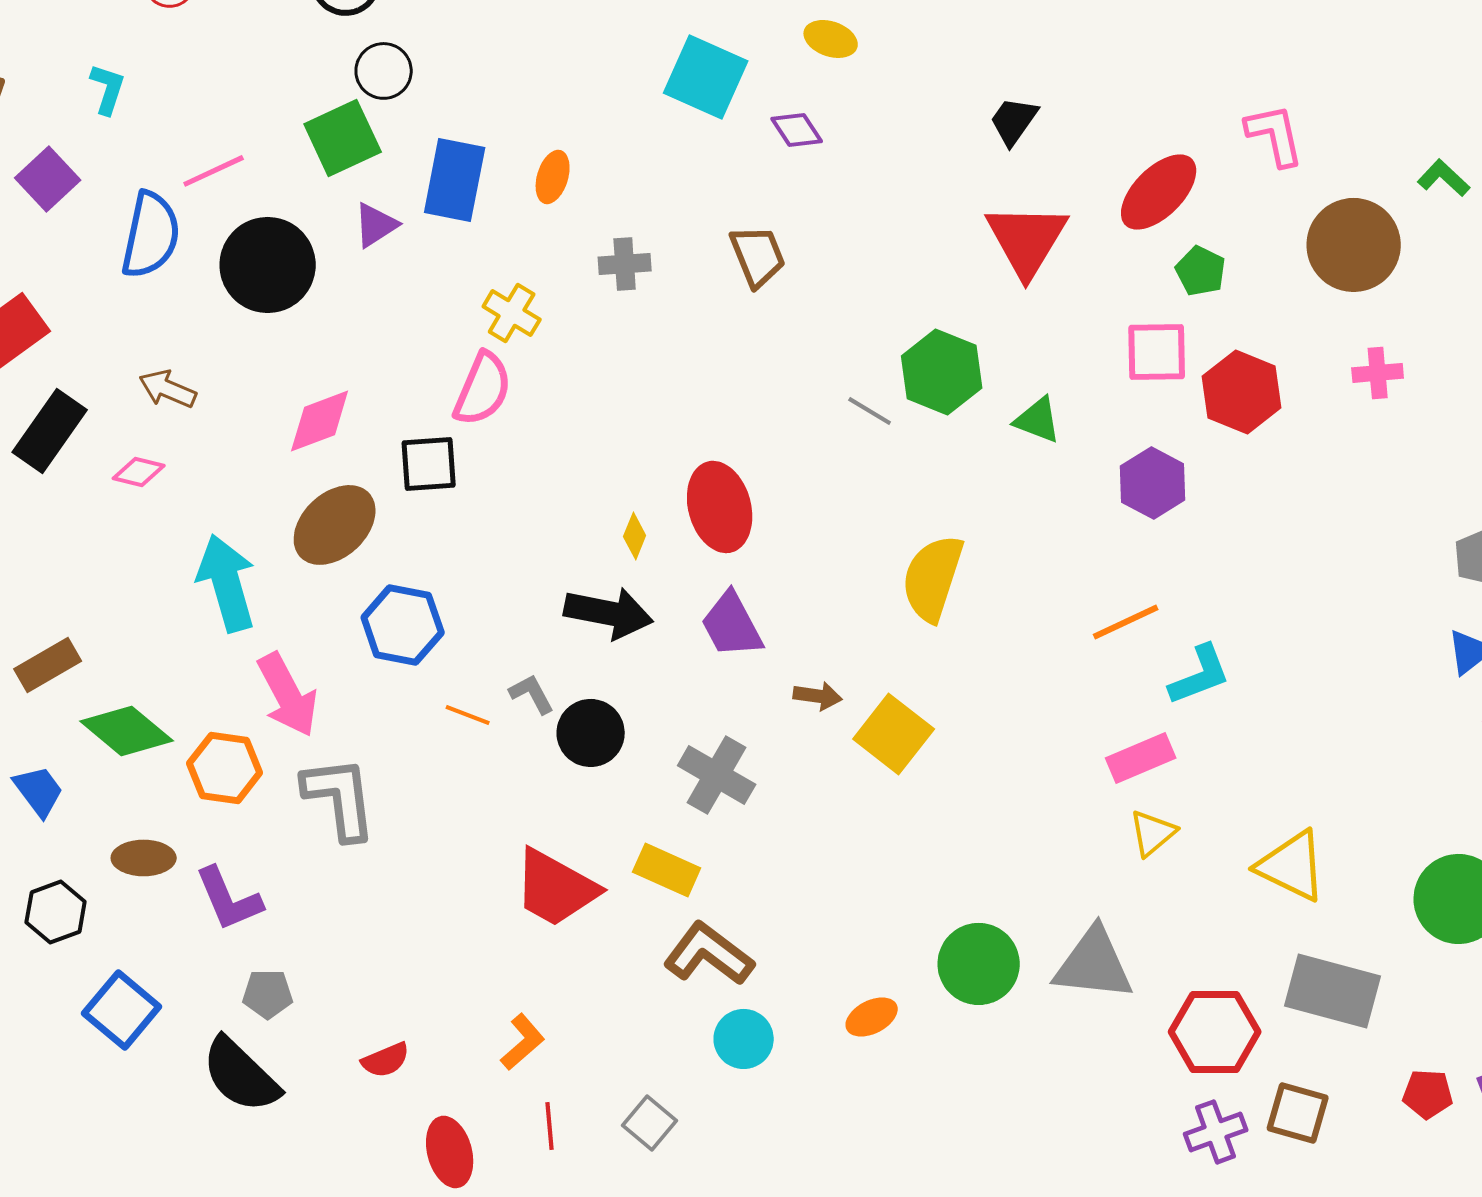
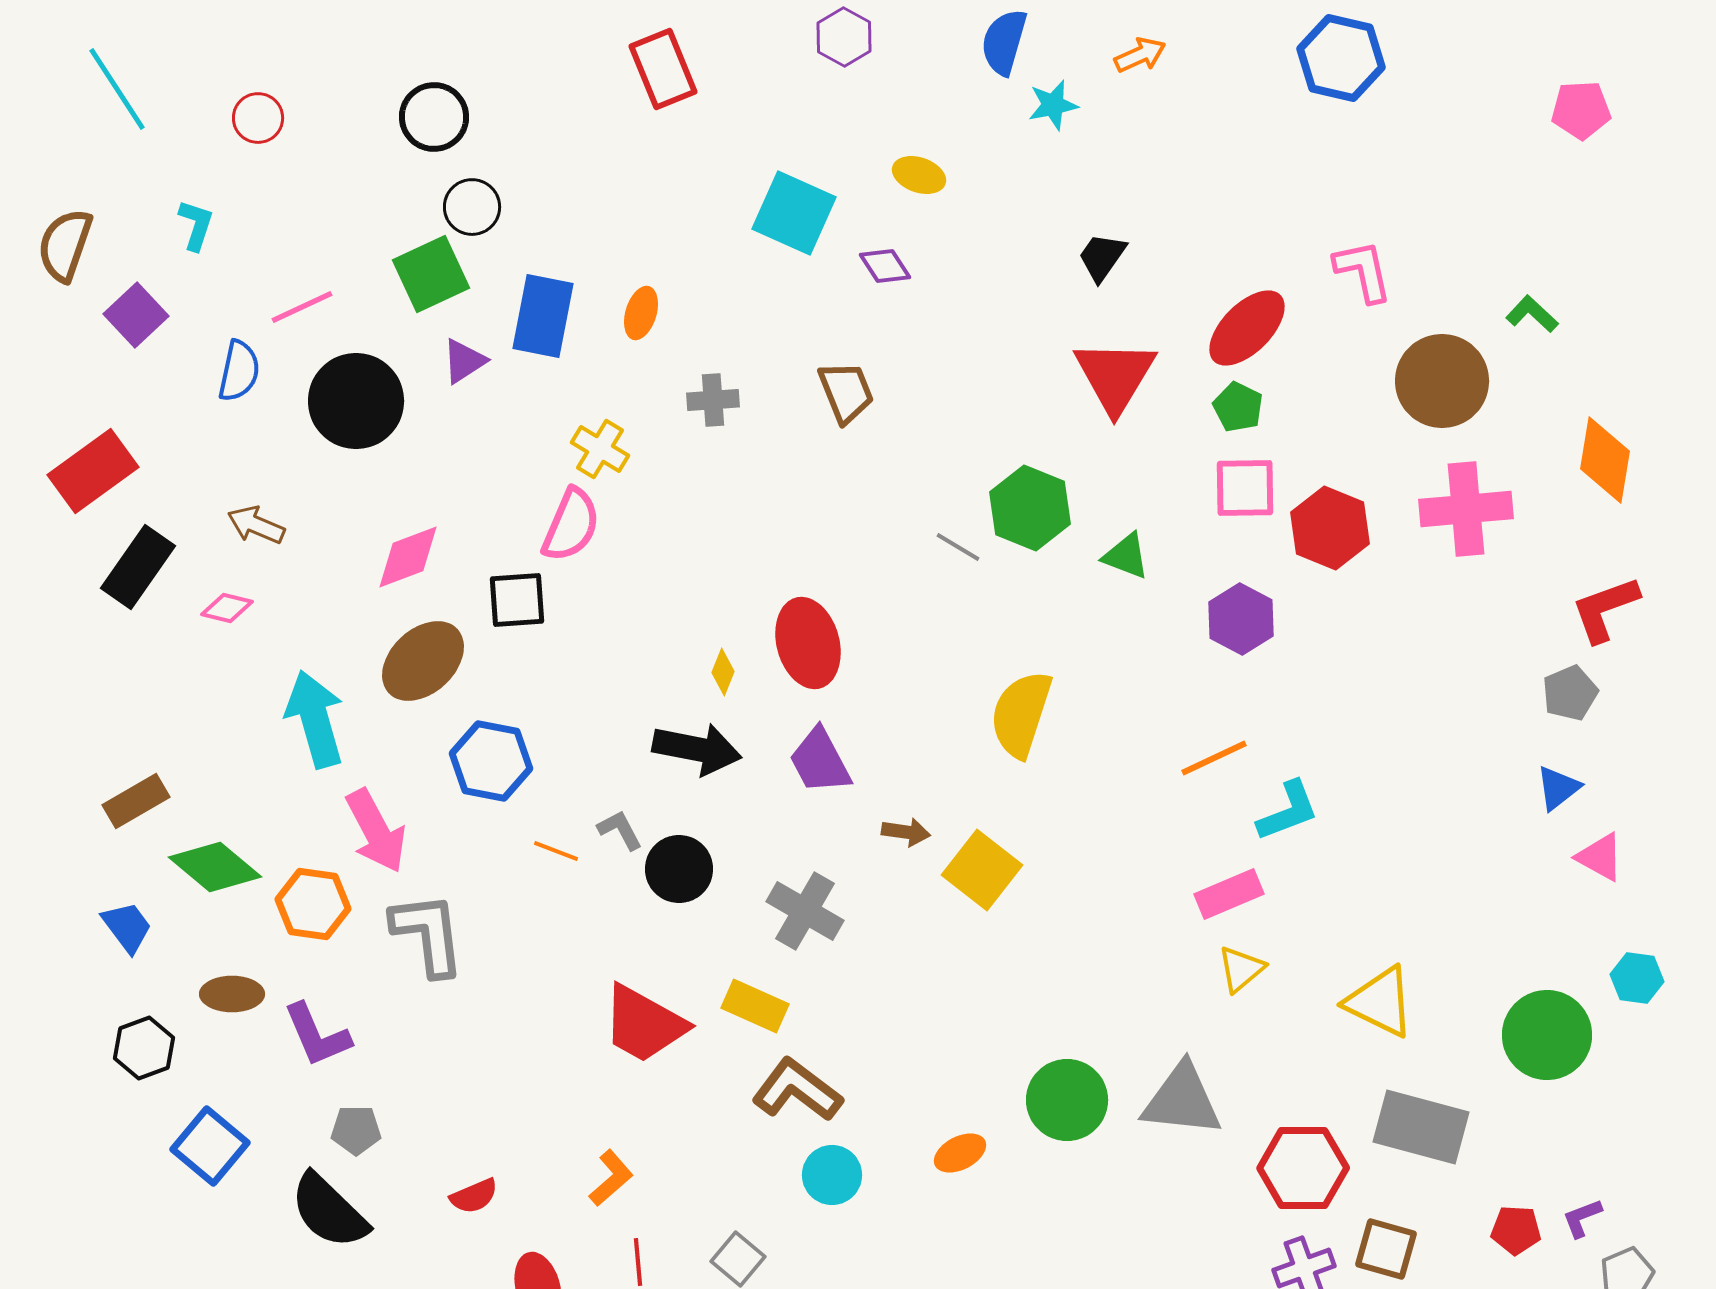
blue semicircle: (151, 235) -> (239, 371), size x0.7
green pentagon: (1201, 271) -> (1238, 407), moved
pink cross: (1378, 373) -> (1466, 509), size x1.8

